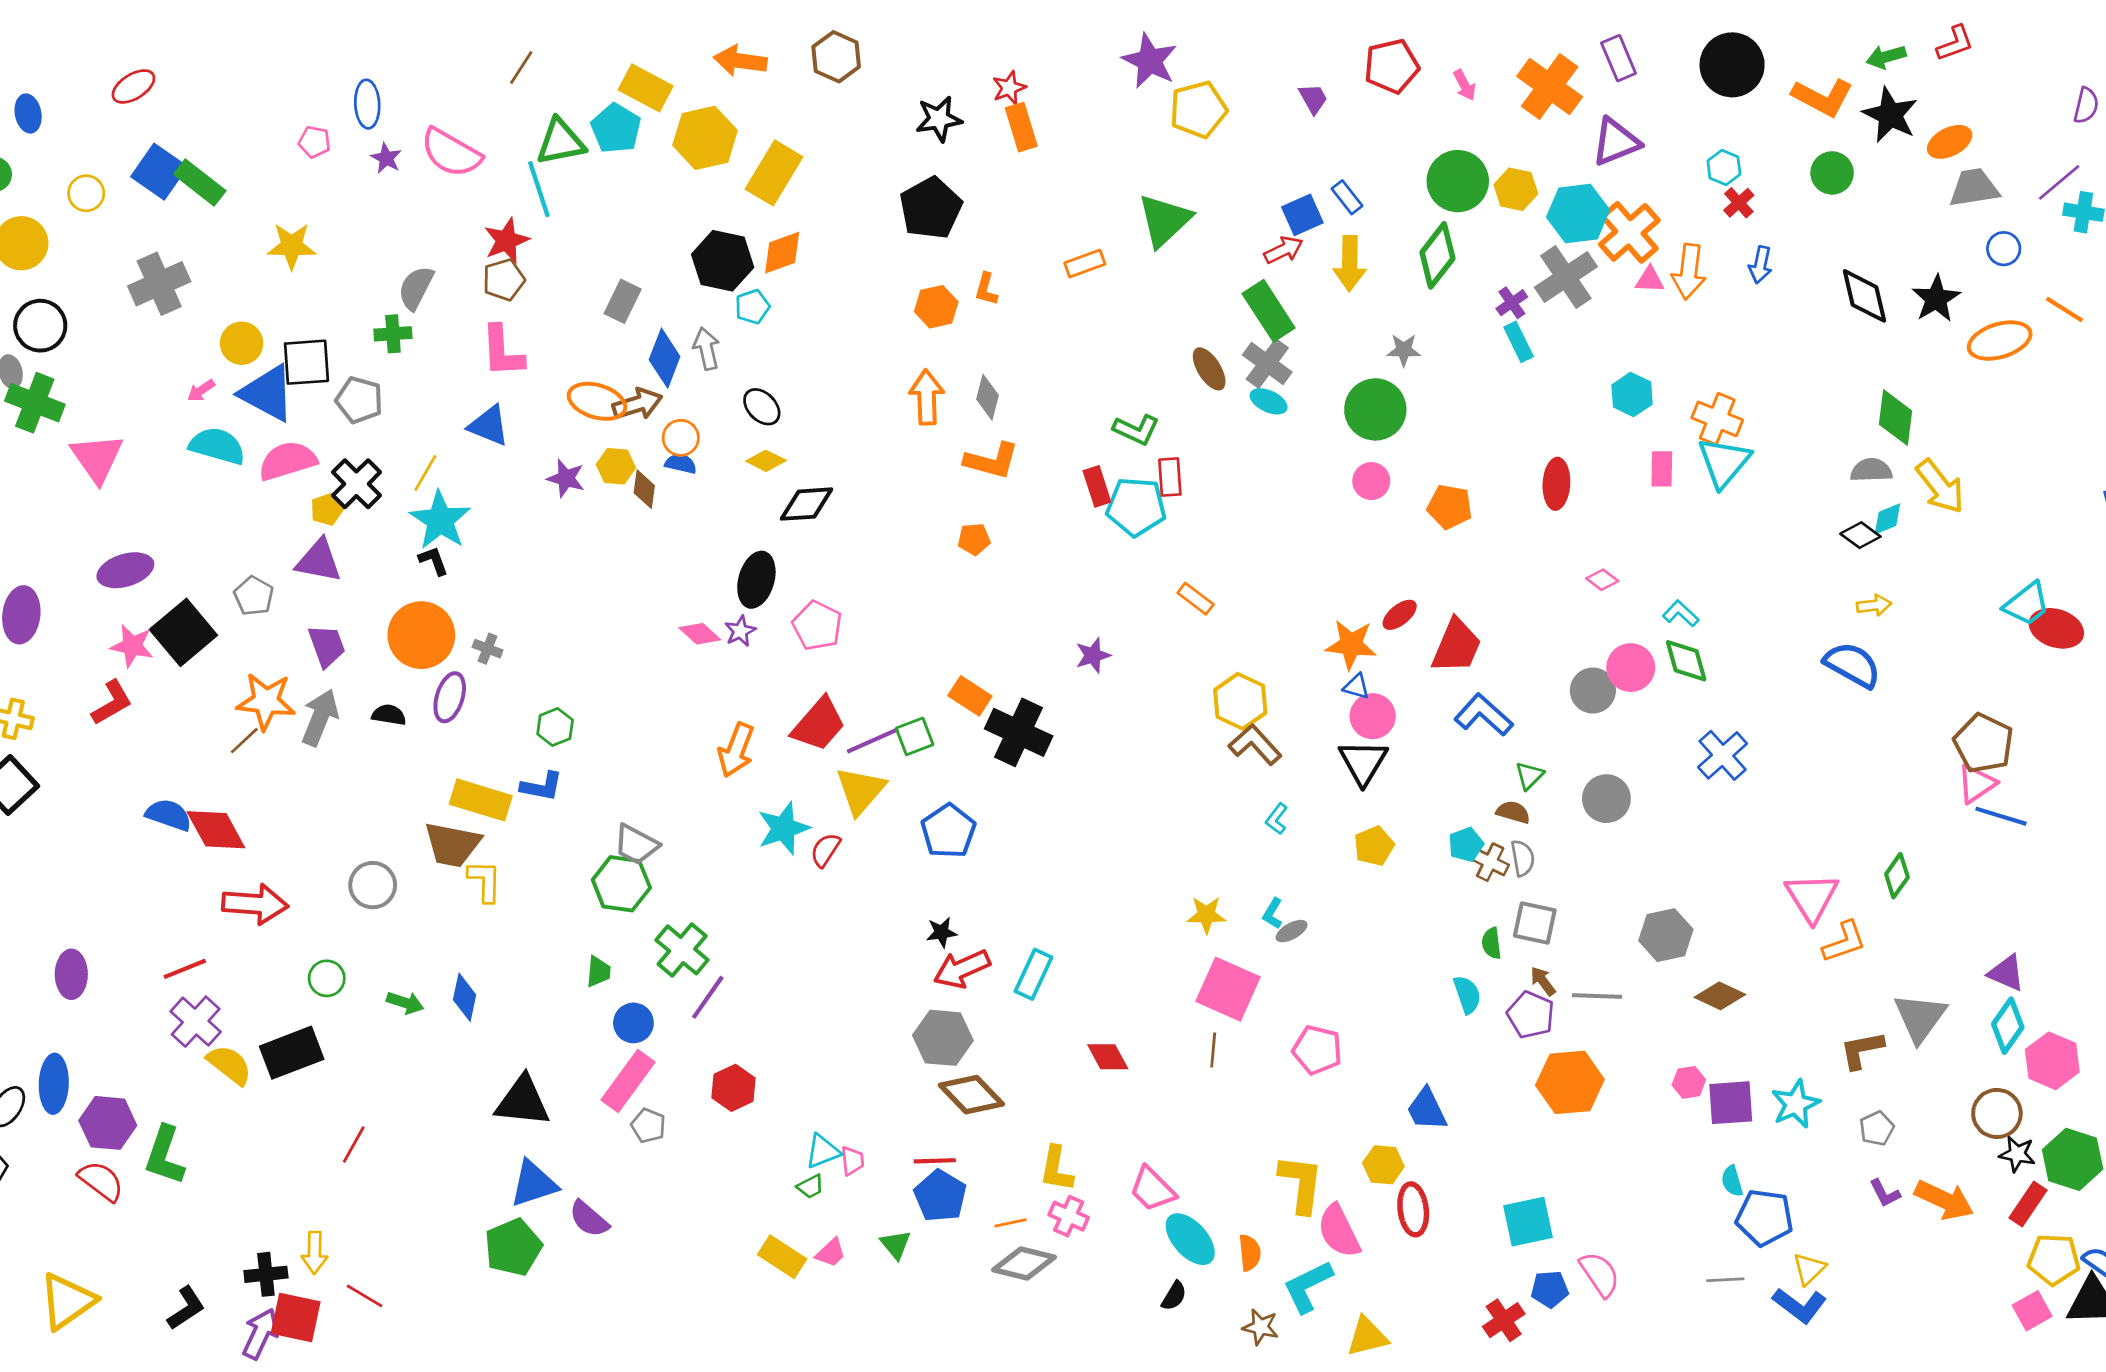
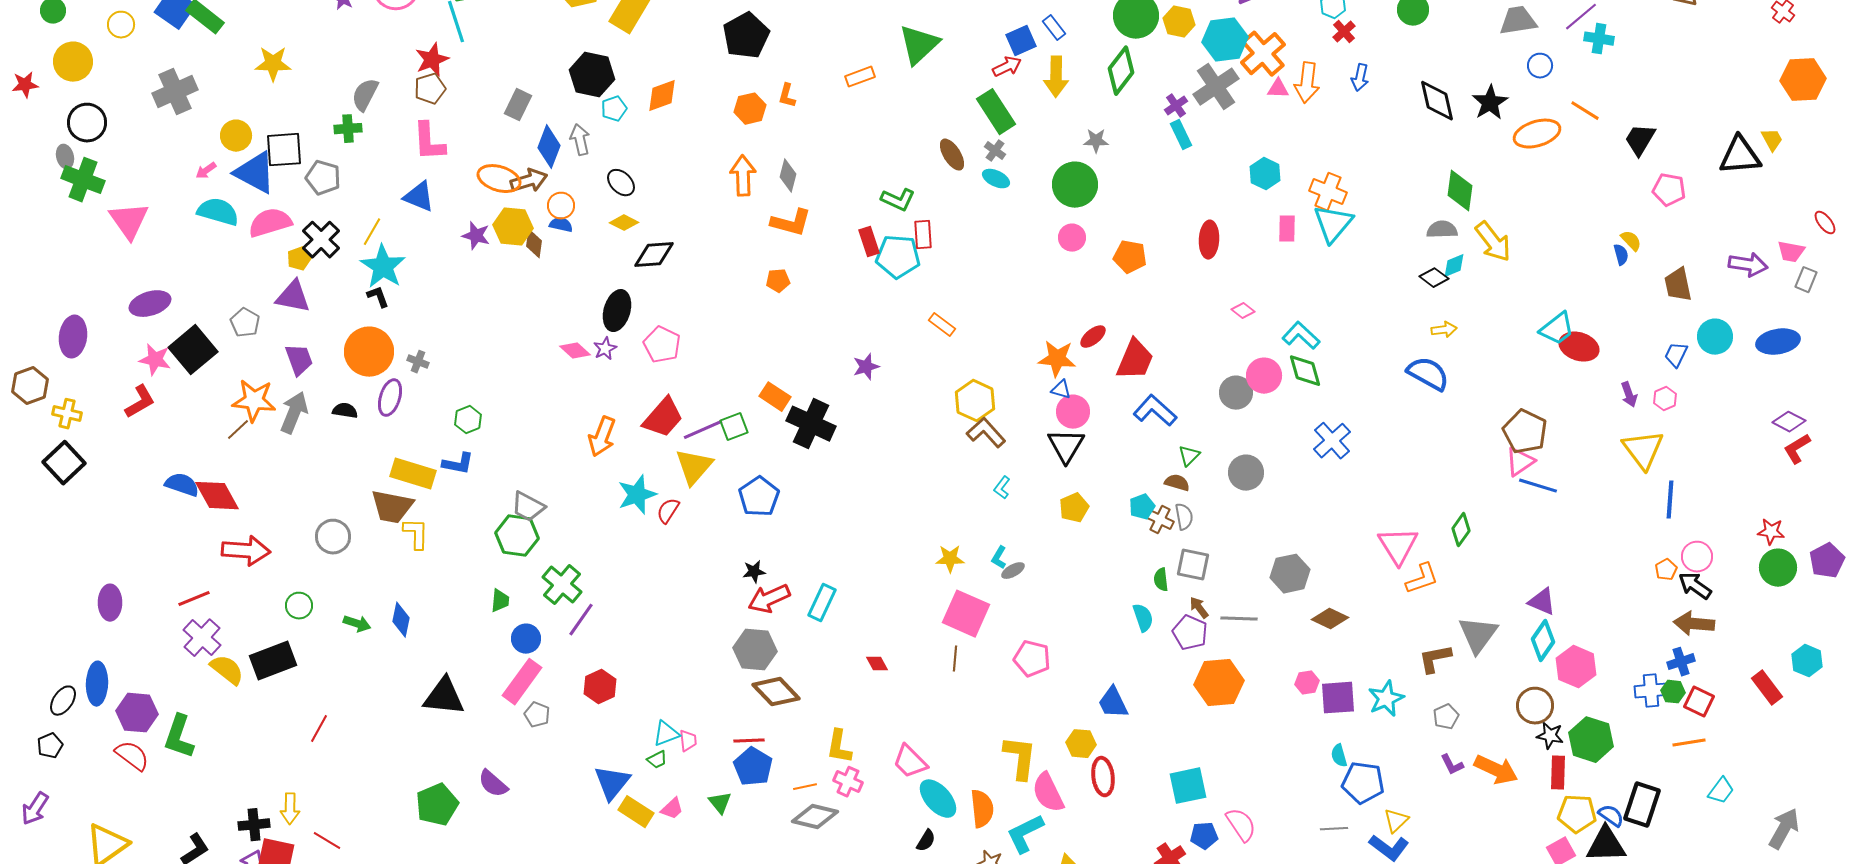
orange diamond: (782, 253) -> (662, 96), moved
gray cross: (1267, 363) -> (995, 151), size x0.6
yellow hexagon: (616, 466) -> (513, 227), size x1.4
cyan L-shape: (1681, 613) -> (1301, 336), size x1.4
red diamond: (1108, 1057) -> (877, 664), size x0.7
blue triangle: (533, 1184) -> (612, 783), moved, turned -33
red rectangle: (2028, 1204) -> (1558, 773), turned -32
orange semicircle: (1250, 1253) -> (982, 809), size x1.4

